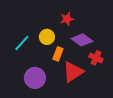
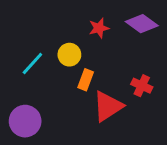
purple diamond: (82, 40) -> (142, 24), moved
purple circle: (35, 78) -> (25, 121), moved

